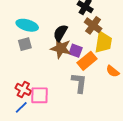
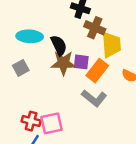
cyan ellipse: (27, 25) -> (30, 36), moved
black semicircle: (60, 33) -> (59, 45), turned 138
gray L-shape: (79, 83) -> (94, 98), turned 135

